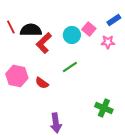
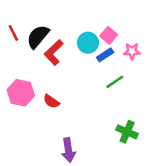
blue rectangle: (114, 20) -> (105, 55), moved
black semicircle: (31, 30) -> (38, 37), turned -50
green line: (70, 67) -> (115, 82), moved

